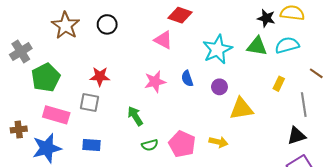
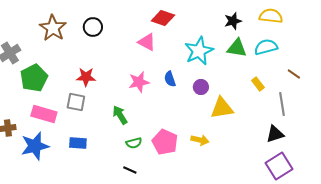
black star: (266, 18) -> (233, 21), moved, turned -30
yellow rectangle: (279, 84) -> (258, 84), turned -64

